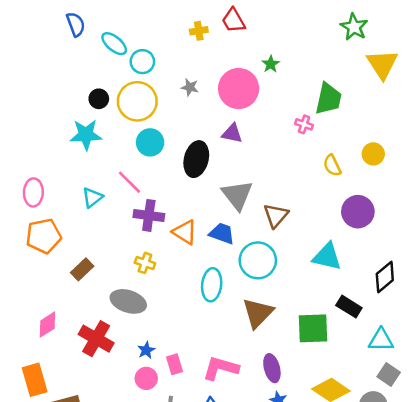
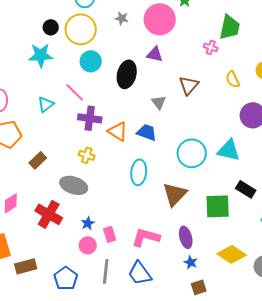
gray triangle: (237, 195) -> (159, 102), size x0.6
brown triangle: (276, 215) -> (189, 85), moved
cyan circle: (258, 260) -> (192, 153), moved

